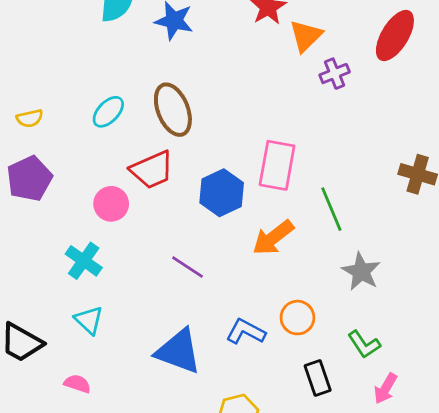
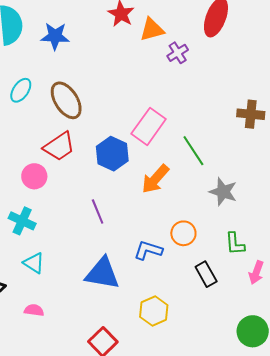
orange triangle: (306, 36) -> (152, 30), turned 40
cyan ellipse: (108, 112) -> (21, 90), moved
pink rectangle: (277, 165) -> (149, 126), turned 36
purple line: (187, 267) -> (98, 212), turned 45
green L-shape: (364, 344) -> (235, 244), turned 40

